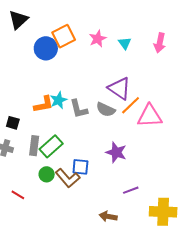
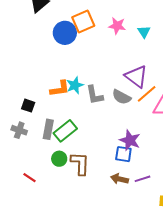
pink star: (98, 39) -> (117, 26), turned 30
blue square: (80, 167) -> (123, 154), moved
brown L-shape: (68, 178) -> (80, 163), turned -140
brown arrow: (108, 217) -> (120, 179), moved

